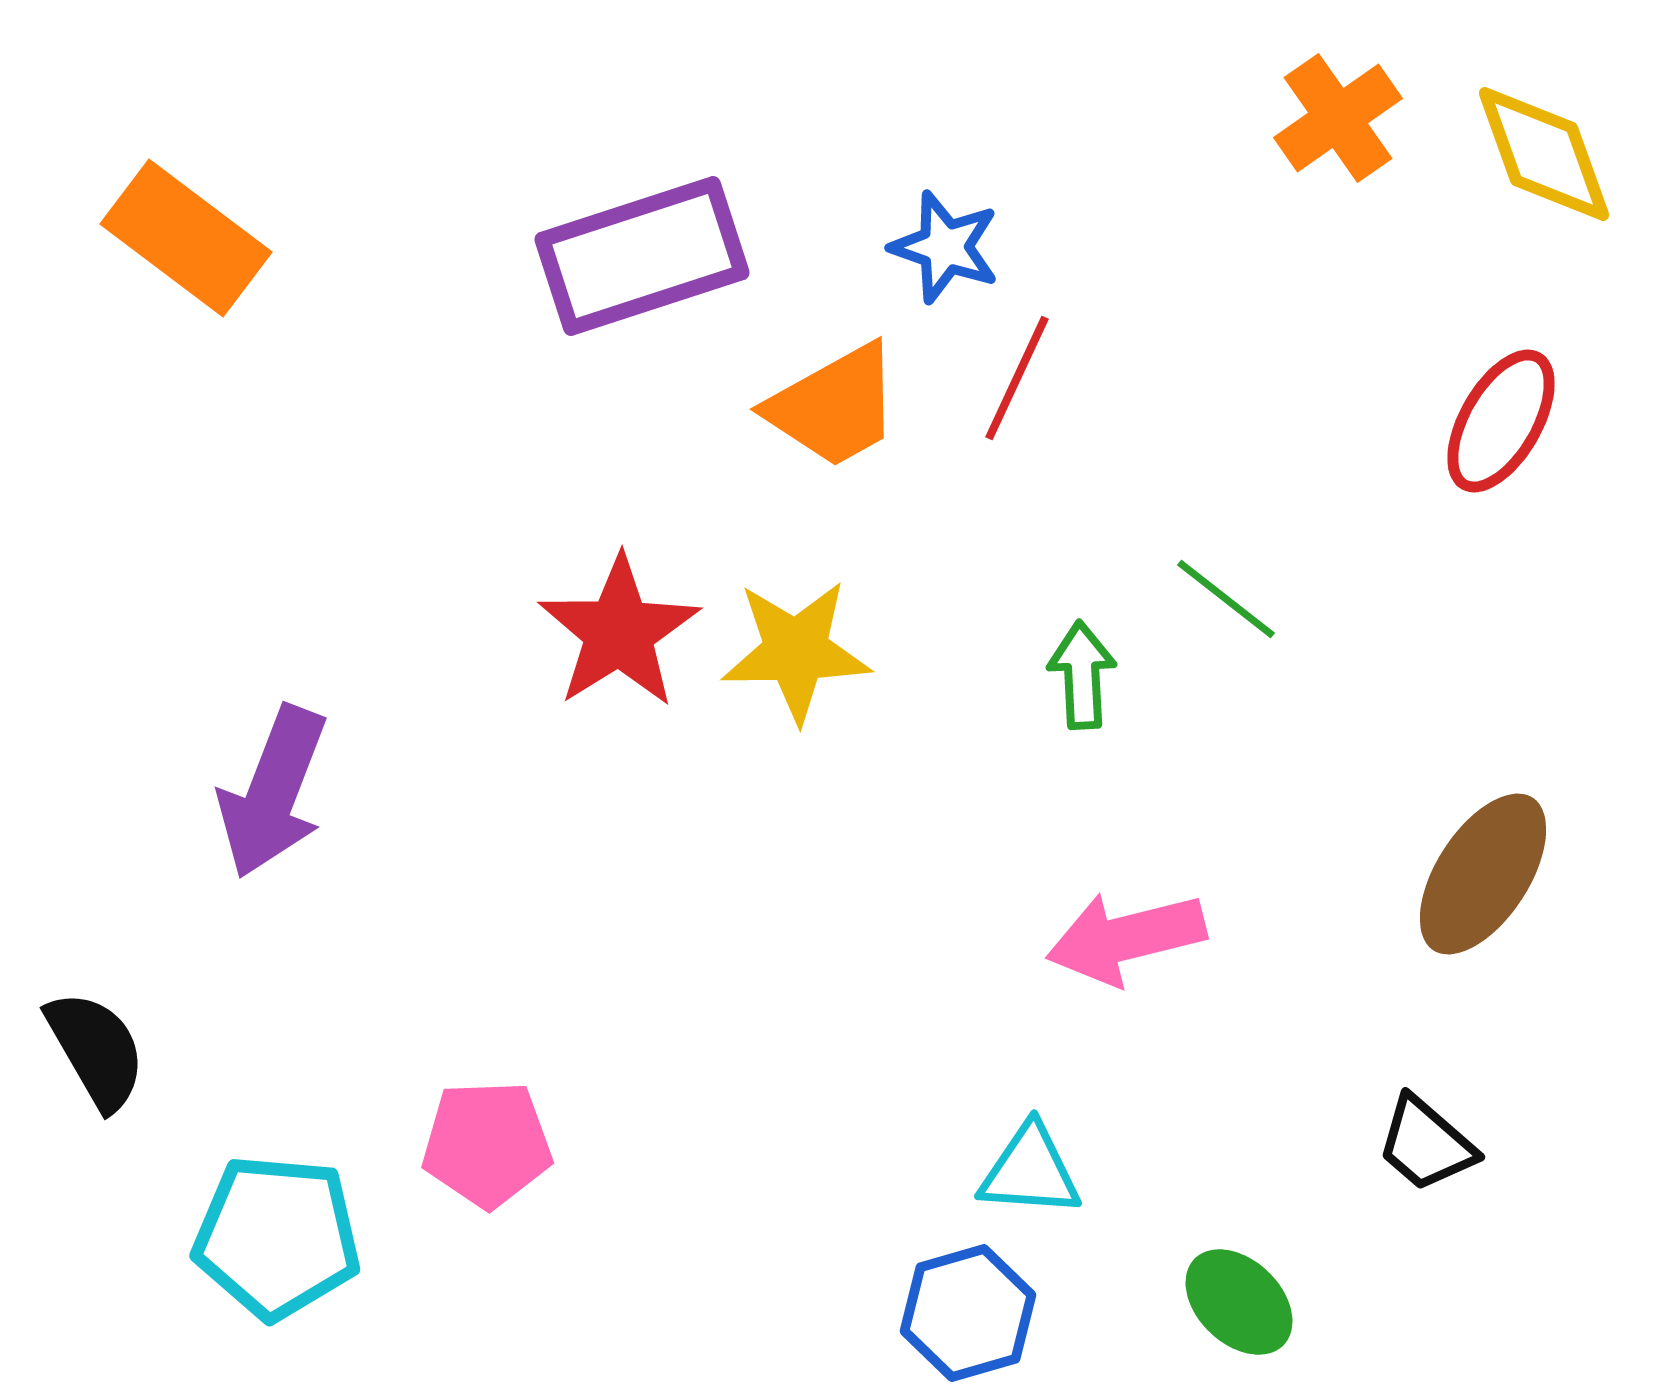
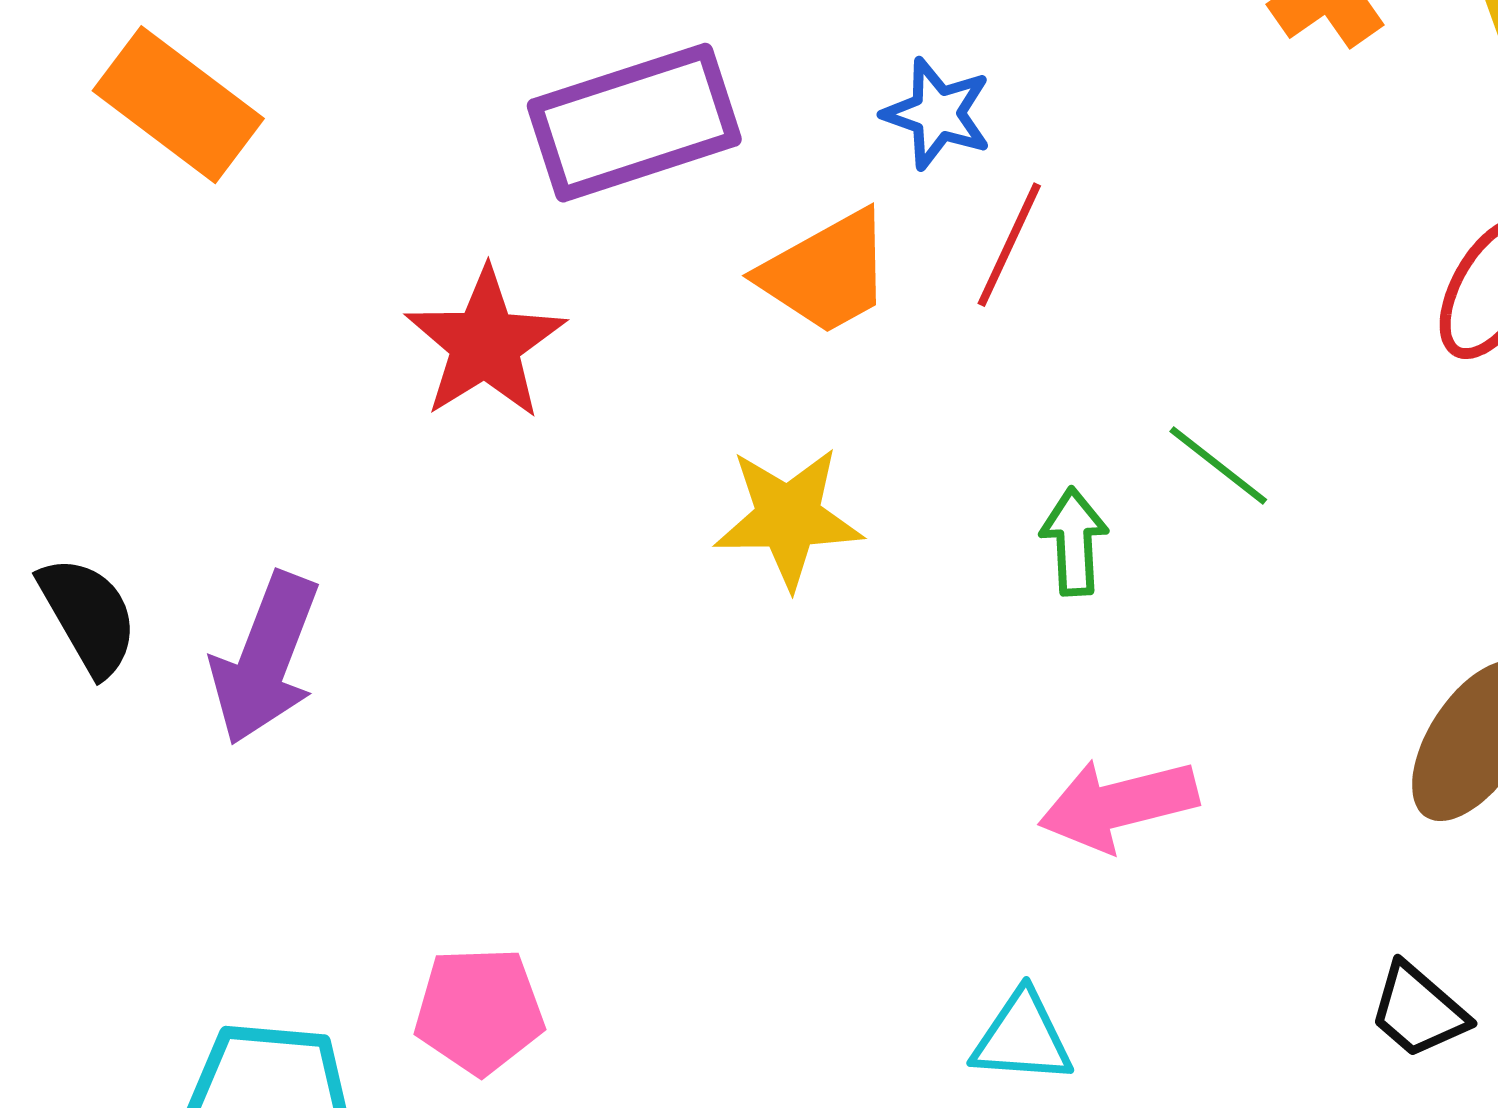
red star: (619, 632) -> (485, 344), moved
black semicircle: (96, 1050) -> (88, 616), moved

